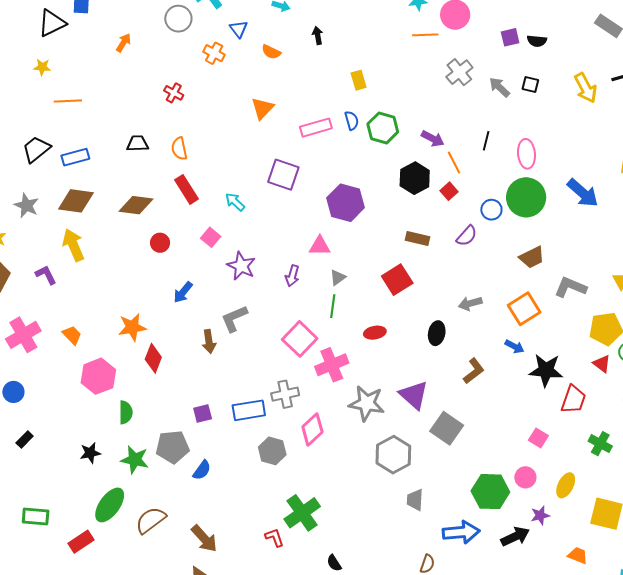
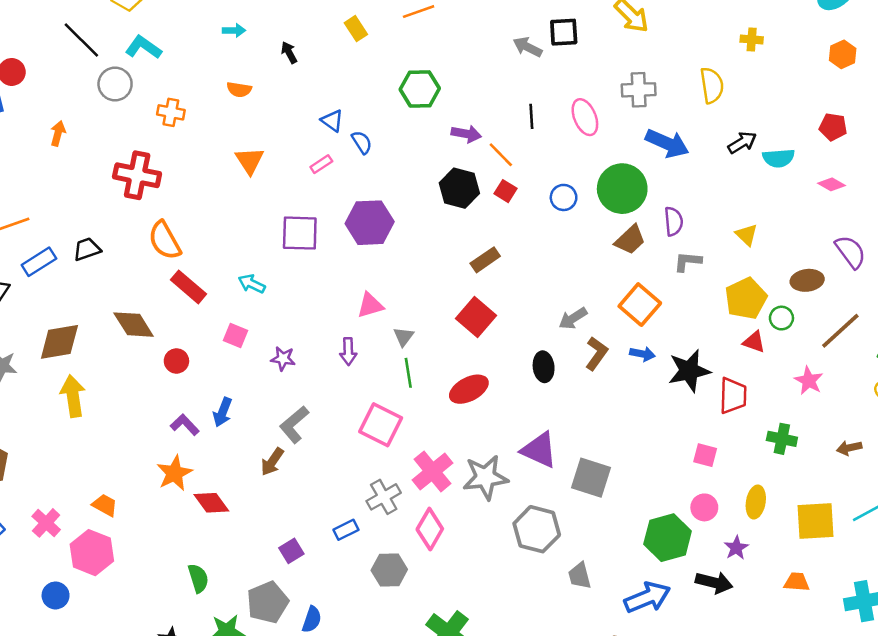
blue triangle: (239, 29) -> (332, 121), moved
gray cross: (459, 72) -> (639, 90), moved, turned -36
yellow rectangle: (359, 80) -> (356, 29), moved
black square: (530, 84) -> (564, 32), size x1.4
red cross: (174, 93) -> (137, 175), size x1.8
pink rectangle: (316, 128) -> (321, 164), size x0.6
green hexagon: (383, 128) -> (420, 89), moved
black trapezoid: (138, 143) -> (87, 249), moved
orange semicircle: (179, 149) -> (165, 240), size x1.4
blue rectangle: (75, 157) -> (39, 262), moved
green circle: (526, 197) -> (622, 189), moved
purple hexagon: (346, 203) -> (370, 223), moved
brown diamond: (136, 205) -> (134, 325), turned 68
purple semicircle: (467, 236) -> (674, 221), moved, turned -30
brown rectangle: (417, 238) -> (485, 260), turned -30
yellow arrow: (73, 245) -> (73, 396), turned 32
purple star: (241, 266) -> (283, 359), size x0.7
purple L-shape: (46, 275) -> (185, 425), moved
gray L-shape: (570, 287) -> (688, 262), size x0.7
red ellipse: (375, 333) -> (469, 389), size x1.4
pink cross: (23, 335) -> (46, 523), size x0.7
brown arrow: (209, 341) -> (272, 462), turned 60
red diamond: (153, 358) -> (211, 503), turned -40
pink cross: (332, 365) -> (433, 471), moved
brown L-shape: (474, 371) -> (597, 353), moved
pink hexagon: (98, 376) -> (92, 553), moved
blue rectangle: (249, 410) -> (346, 530), size x0.6
black arrow: (515, 536) -> (714, 582), turned 56

